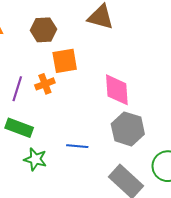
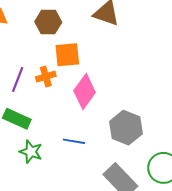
pink diamond: (117, 90) -> (85, 92), moved, turned 36

